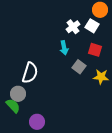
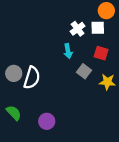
white square: (92, 26) -> (98, 28), turned -32
gray circle: (18, 94) -> (14, 73), moved
purple circle: (37, 122) -> (47, 121), moved

